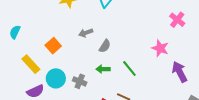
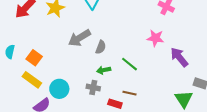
gray arrow: (86, 33) -> (79, 38), size x1.6
orange square: (53, 46) -> (34, 58), moved
gray cross: (80, 81) -> (93, 87), moved

